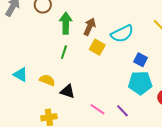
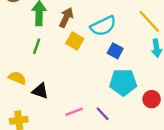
blue square: (141, 60) -> (115, 51), moved
pink line: (98, 109) -> (74, 112), turned -56

